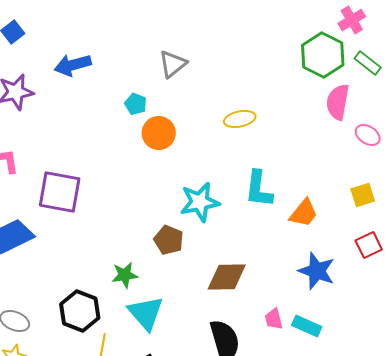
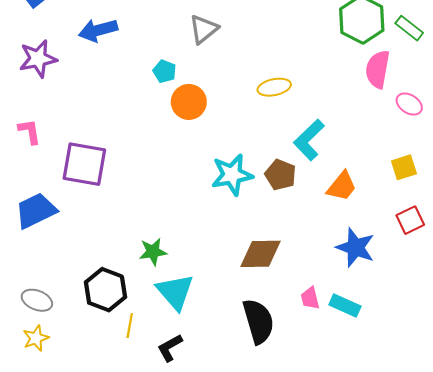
cyan L-shape: (259, 189) -> (309, 140), moved, turned 39
brown pentagon: (169, 240) -> (281, 175), moved

